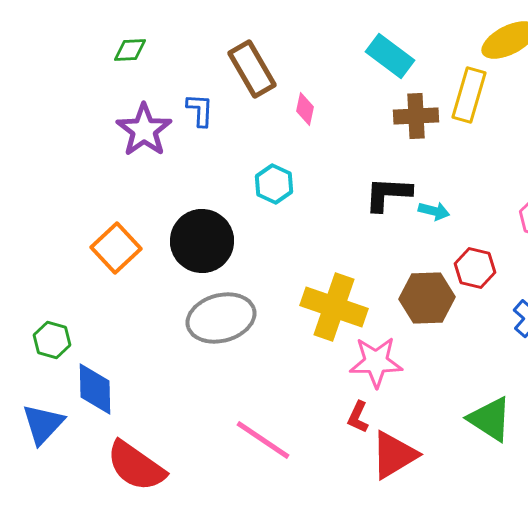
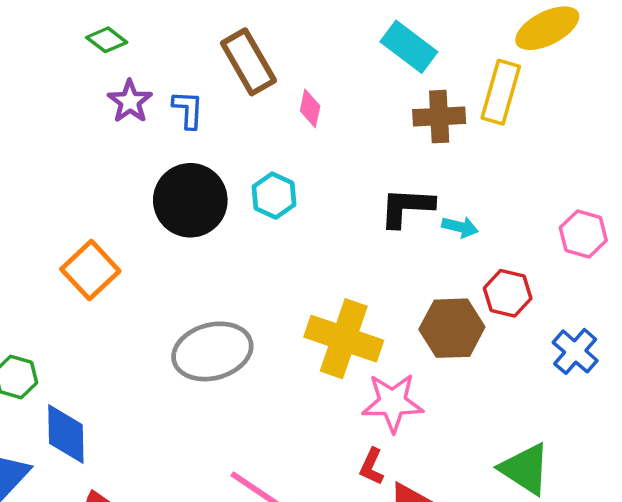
green diamond: (130, 50) -> (107, 40), turned 40
purple star: (144, 130) -> (130, 101), moved, size x0.7
black circle: (202, 241) -> (190, 200), moved

